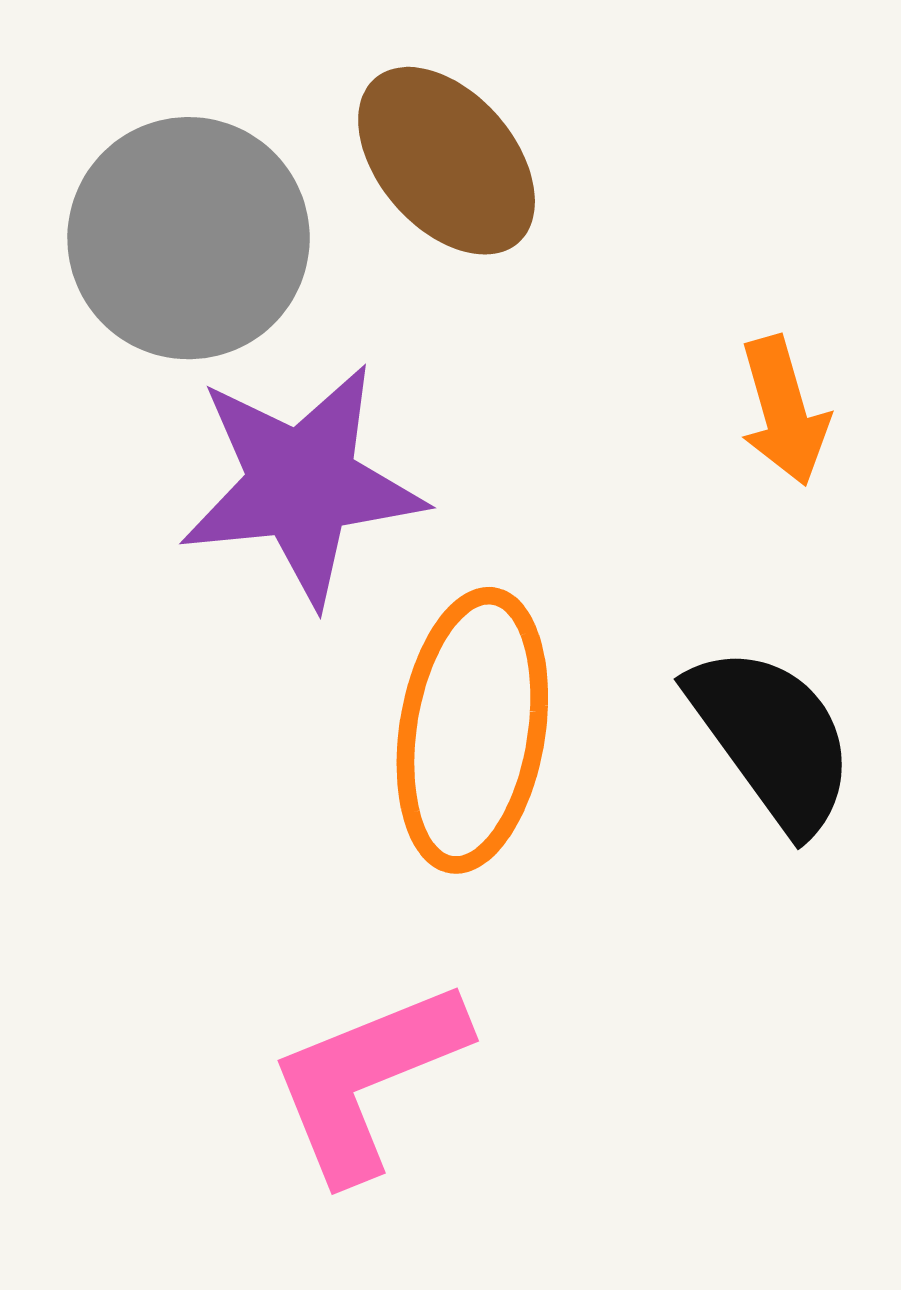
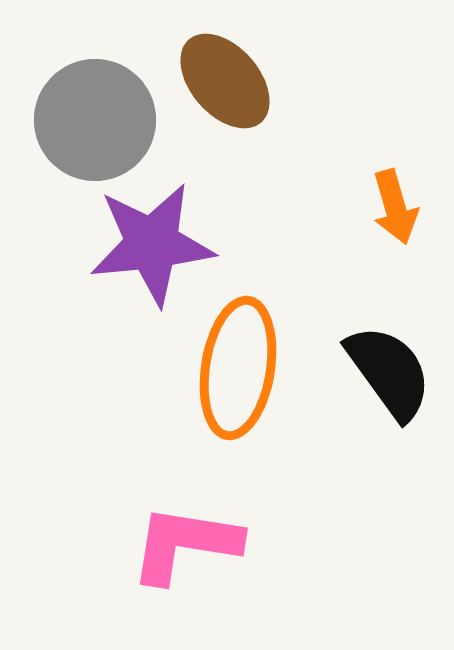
pink L-shape: (367, 1080) -> (185, 544), turned 31

